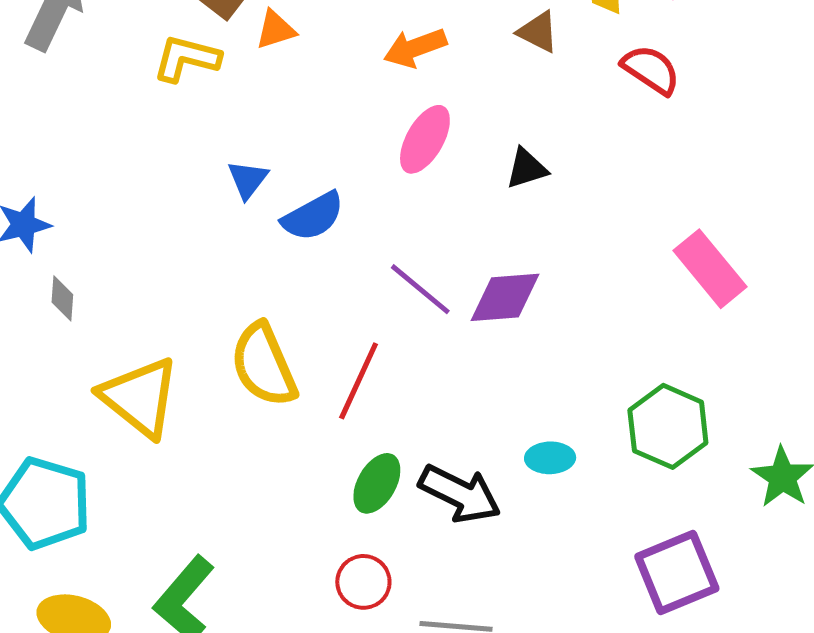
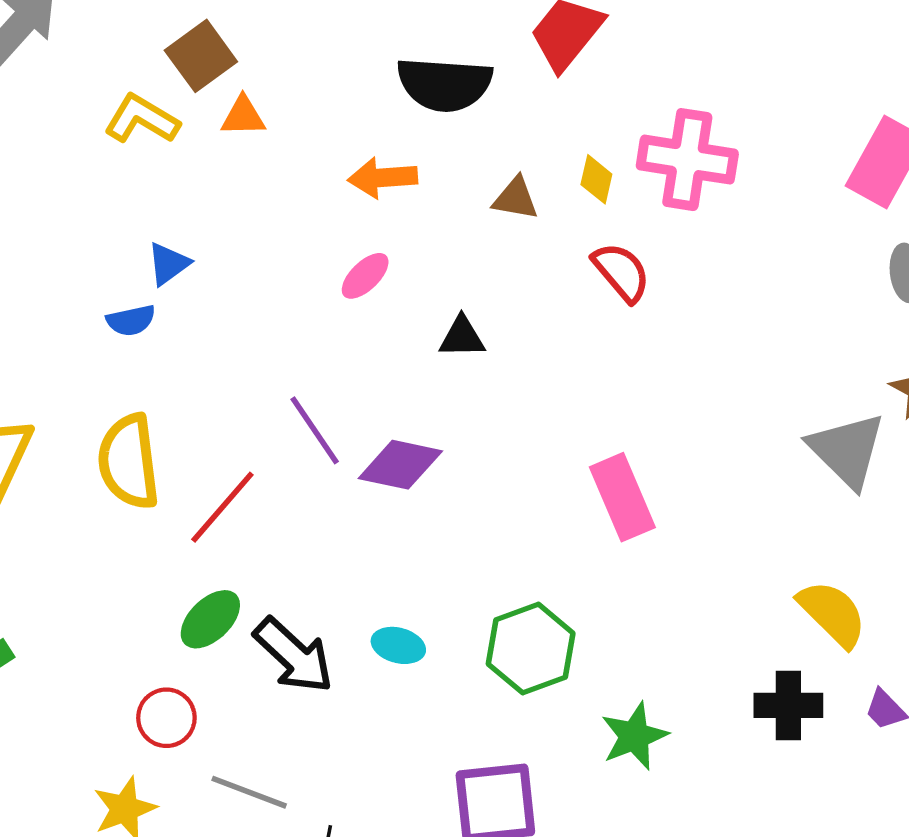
brown triangle: (538, 32) -> (516, 198), turned -33
pink ellipse: (425, 139) -> (365, 276), size x0.7
blue semicircle: (313, 216) -> (131, 320), moved, size x0.7

